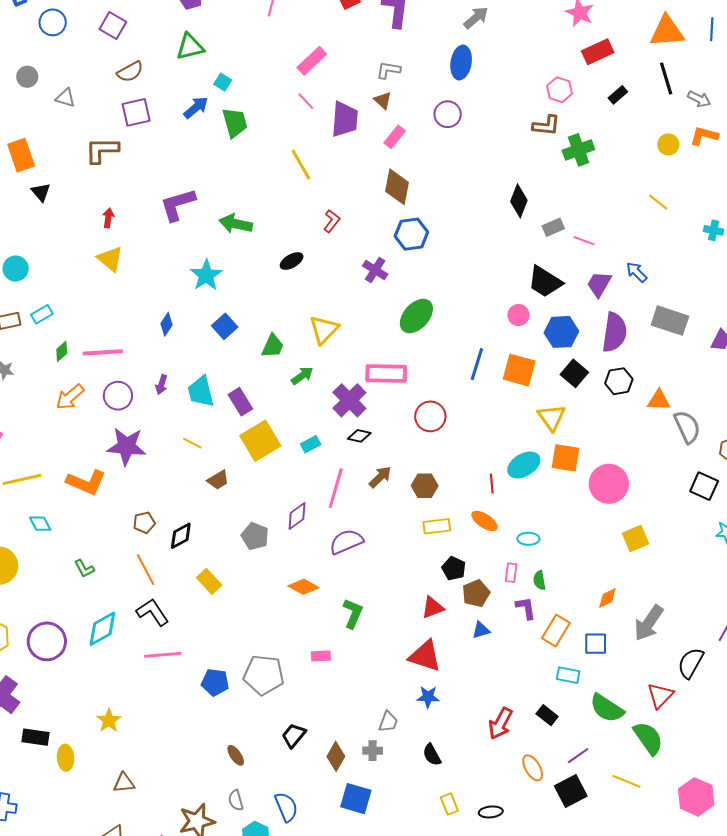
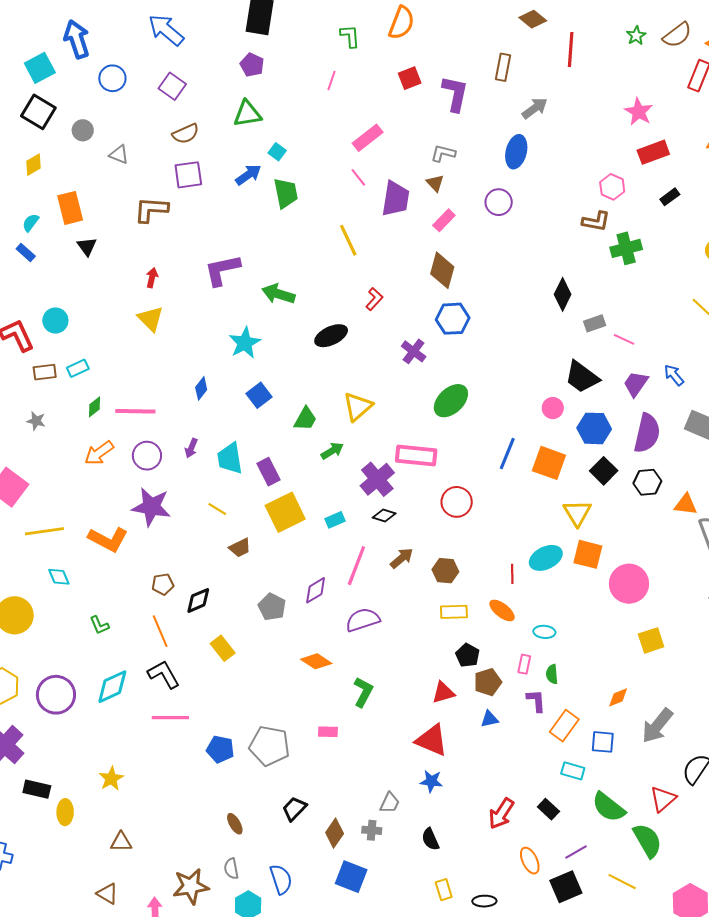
black ellipse: (292, 261) -> (331, 336), size x1.4

